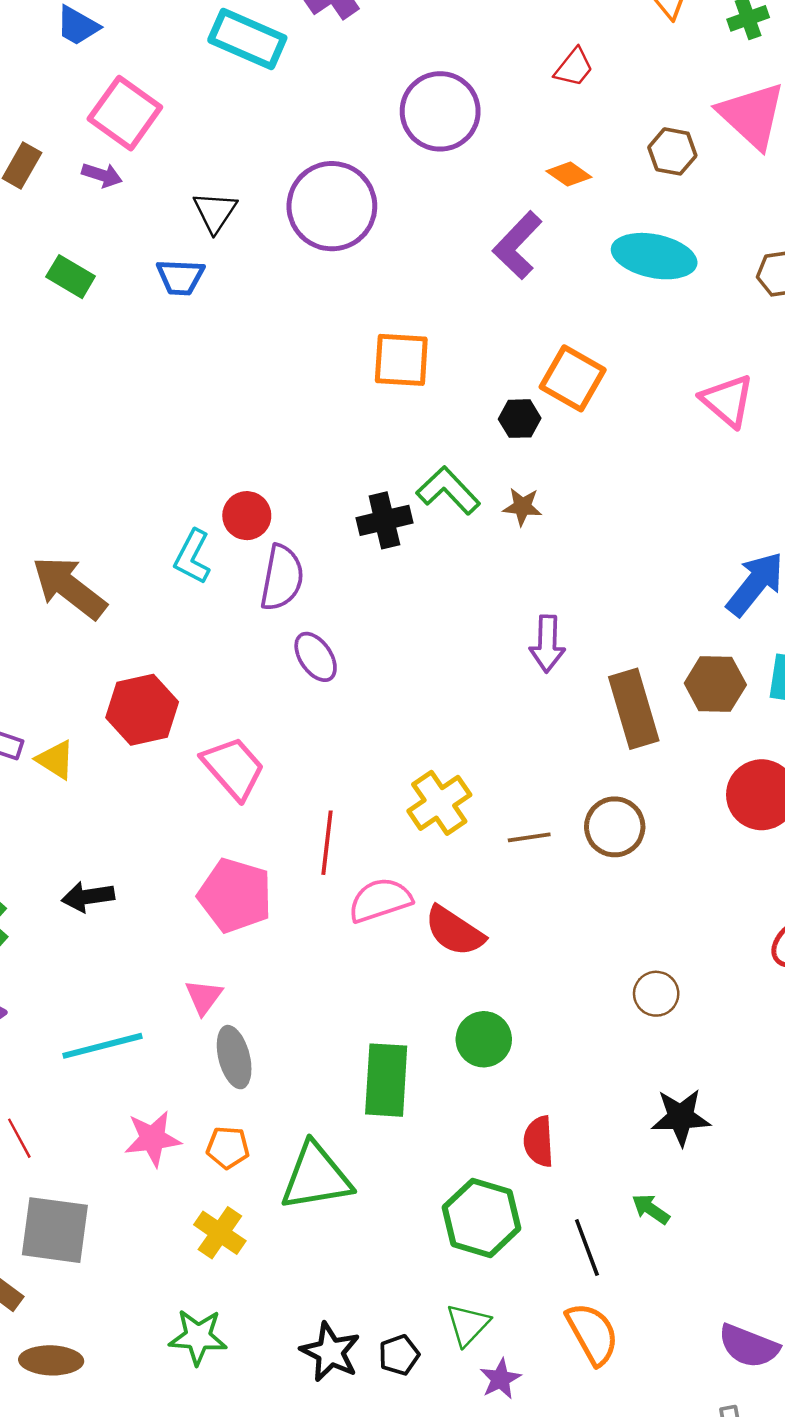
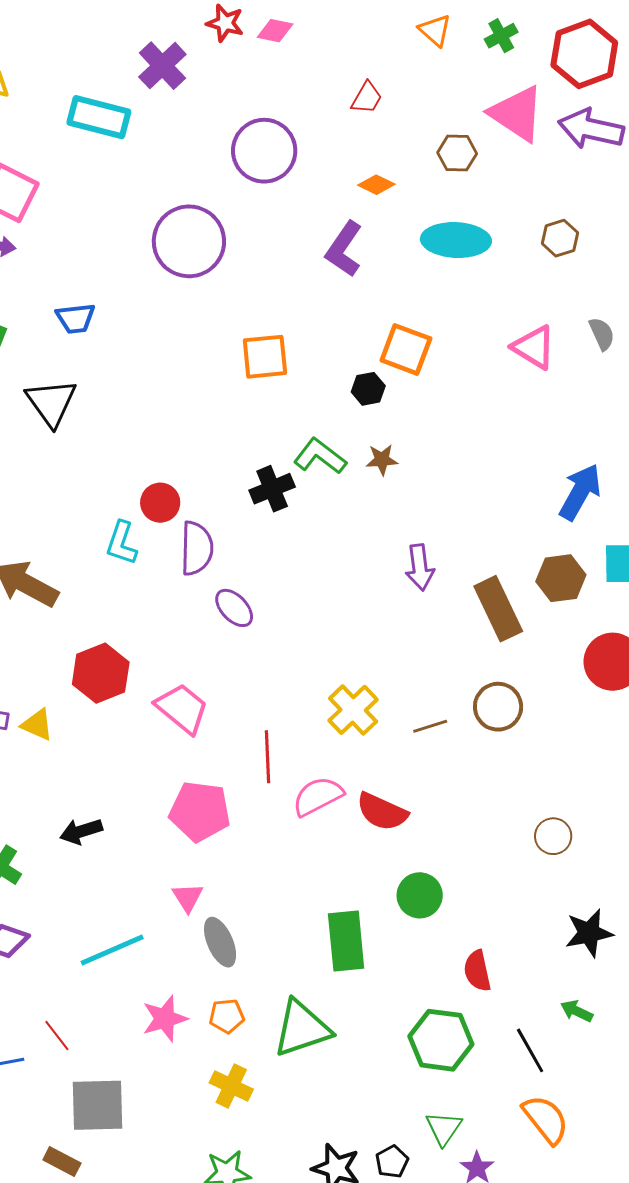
black triangle: (215, 212) -> (51, 403), moved, size x1.4

